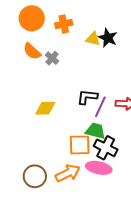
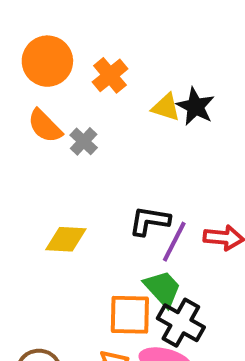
orange cross: (64, 24) -> (110, 75), turned -30
green trapezoid: (96, 131) -> (163, 288), turned 30

